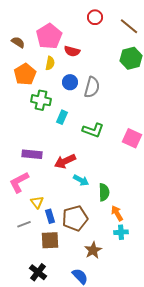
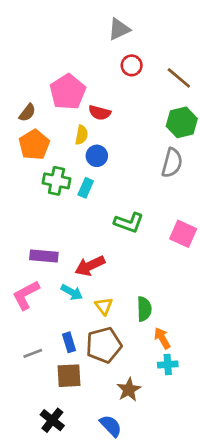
brown semicircle: (18, 42) -> (27, 113), moved, turned 96
yellow semicircle: (50, 63) -> (82, 135), moved
gray semicircle: (92, 87) -> (172, 163), moved
cyan rectangle: (62, 117) -> (86, 188), moved
cyan arrow: (81, 180) -> (72, 292), moved
yellow triangle: (37, 202) -> (104, 306), moved

